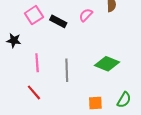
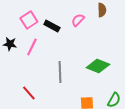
pink line: (37, 63) -> (32, 47), moved, turned 30

